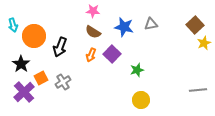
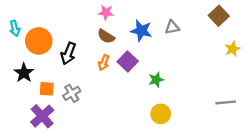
brown square: (195, 25) -> (219, 16), moved
orange square: (41, 78) -> (47, 89), turned 32
purple cross: (24, 92) -> (42, 116), moved

